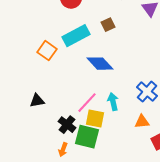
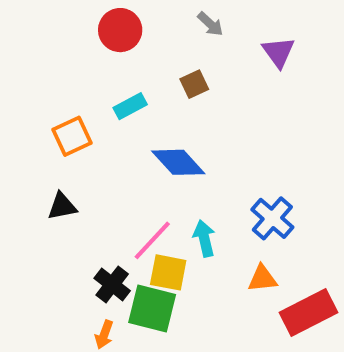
cyan rectangle: (76, 36) -> (130, 106), size x0.6
orange square: (47, 51) -> (72, 136), turned 30
black triangle: (37, 101) -> (62, 206), moved

